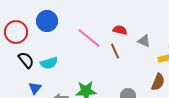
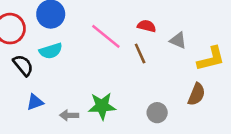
cyan semicircle: (49, 63) -> (51, 51), moved
blue triangle: (35, 88) -> (35, 102), turned 32

